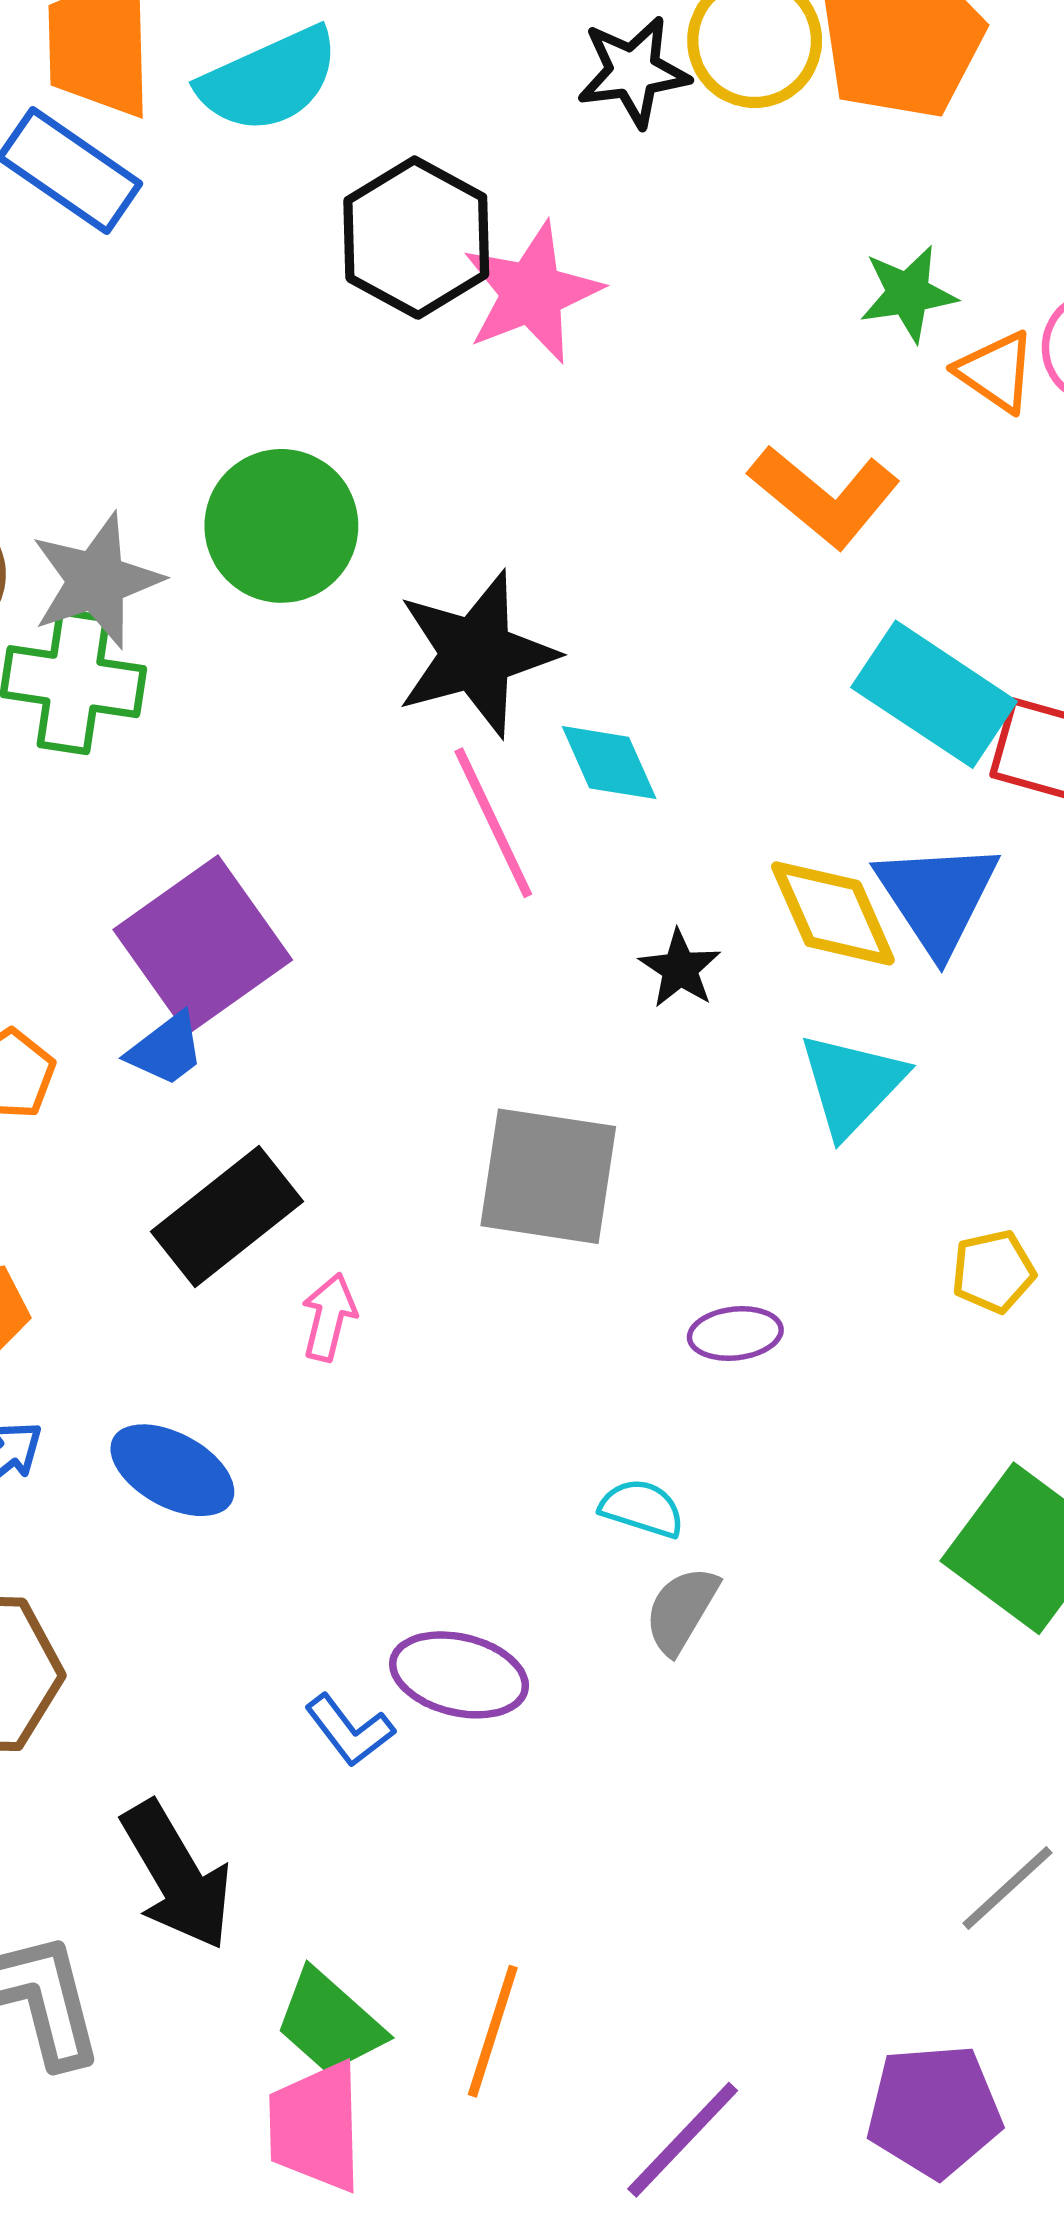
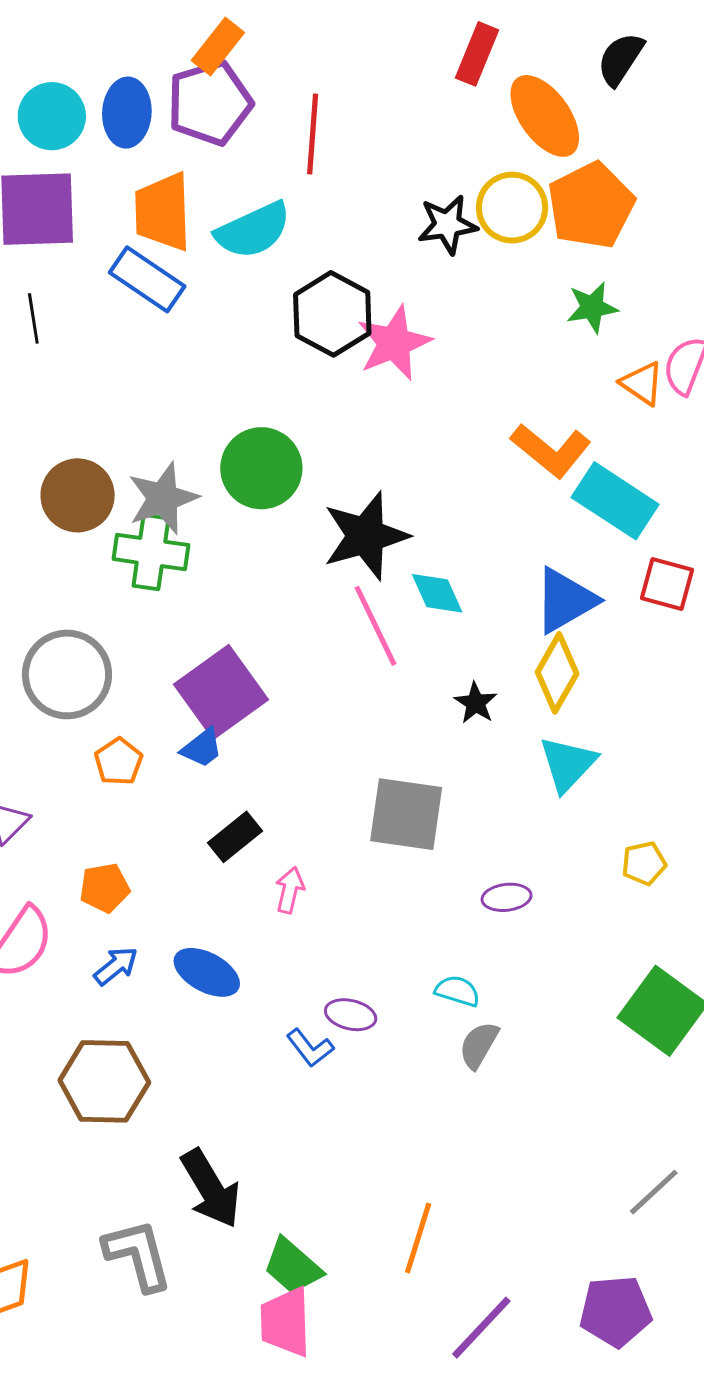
green star: (908, 294) -> (592, 307), moved
cyan rectangle: (934, 694) -> (615, 501), moved
blue triangle: (937, 897) -> (565, 600), moved, turned 34
yellow diamond: (833, 913) -> (557, 673), turned 54
black rectangle: (227, 1217) -> (235, 837), size x0.7
purple ellipse: (459, 1675) -> (351, 1015), moved, size x0.7
blue L-shape: (350, 1730) -> (310, 1048), moved
orange line: (493, 2031) -> (418, 1238), moved

